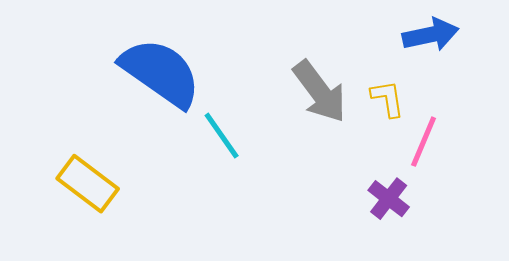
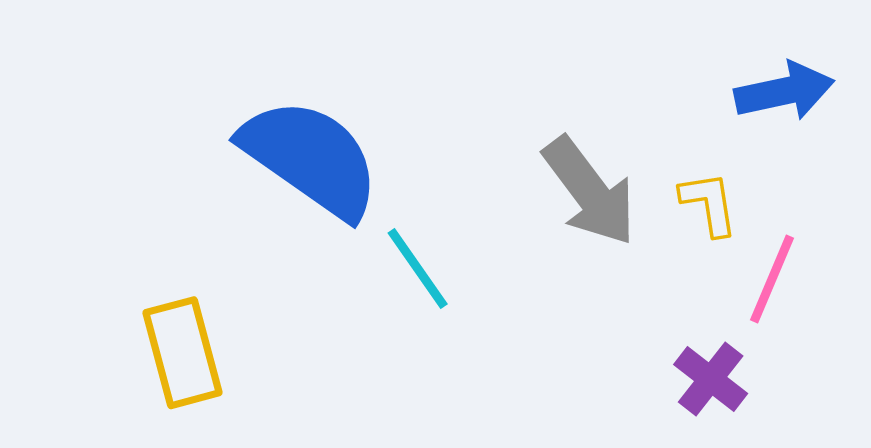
yellow rectangle: (88, 184) -> (182, 353), turned 38

